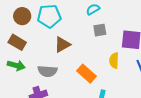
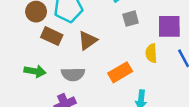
brown rectangle: (17, 42) -> (52, 36), moved
orange rectangle: (87, 74) -> (120, 72), turned -66

